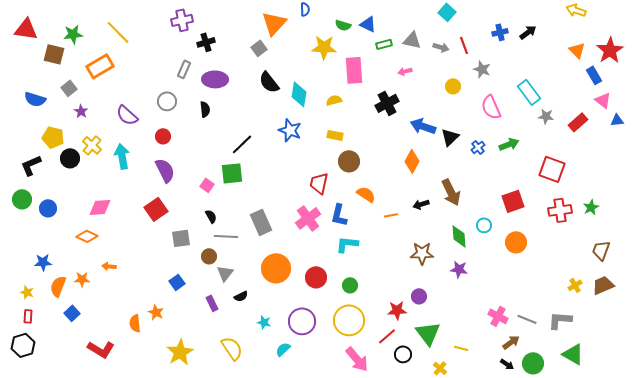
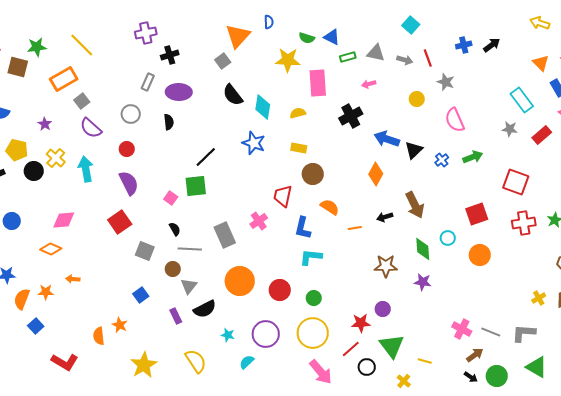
gray square: (69, 88) -> (82, 101), moved
cyan rectangle: (529, 92) -> (522, 100), moved
pink cross: (308, 218) -> (259, 221), moved, size x0.7
gray square: (181, 238) -> (145, 251), turned 30
black semicircle: (241, 296) -> (205, 309), size x1.6

